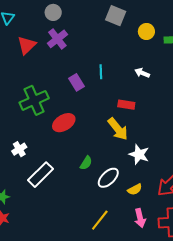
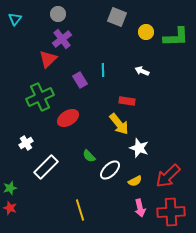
red triangle: (27, 45) -> (48, 59), moved
green semicircle: (86, 163) -> (89, 156), turned 104
yellow line: (100, 220) -> (80, 210), moved, turned -55

